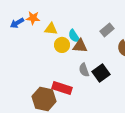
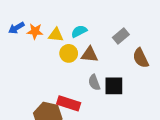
orange star: (33, 18) -> (35, 31), moved
cyan semicircle: (74, 36) -> (79, 31), moved, turned 96
black square: (101, 73) -> (114, 86), turned 36

